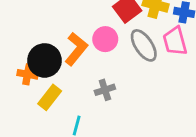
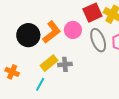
orange cross: (28, 74) -> (12, 72), moved
yellow rectangle: (50, 97) -> (49, 63), moved

